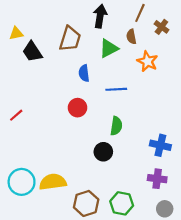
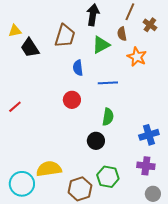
blue cross: (160, 145) -> (149, 135), turned -30
cyan circle: (22, 182) -> (22, 184), moved
green hexagon: (122, 203) -> (108, 177), moved

